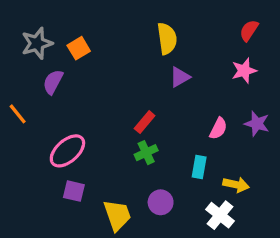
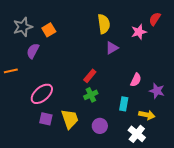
pink star: (244, 71) -> (139, 32), moved
orange line: (18, 114) -> (11, 71), turned -64
purple star: (257, 124) -> (157, 91), moved
yellow trapezoid: (117, 215) -> (70, 119), moved

